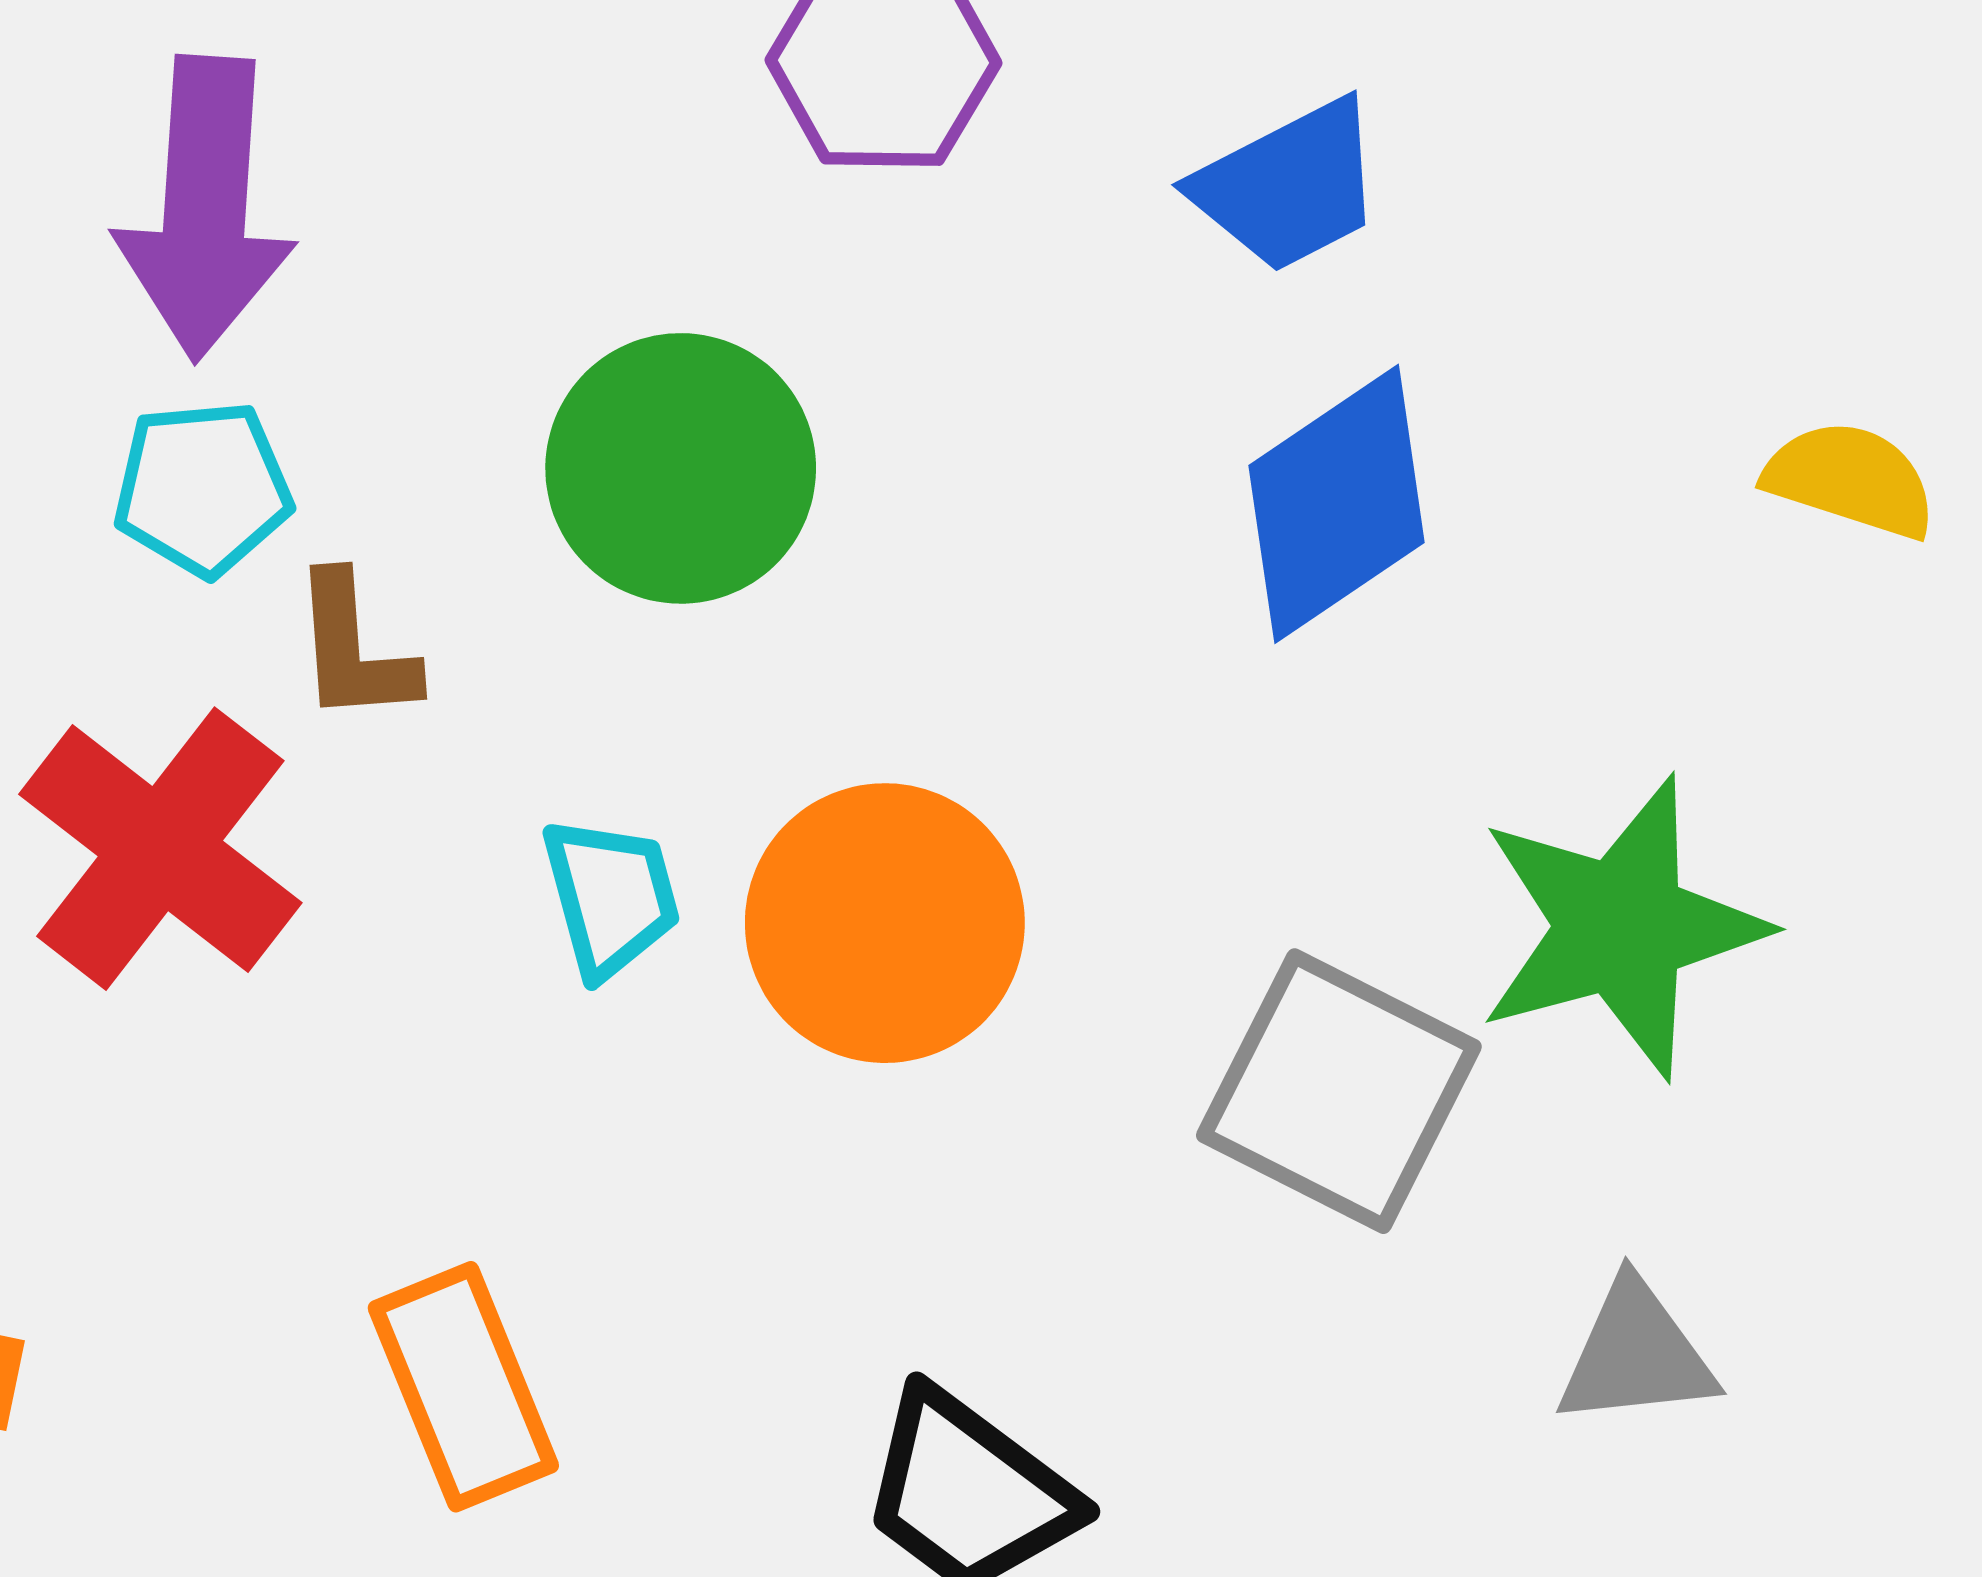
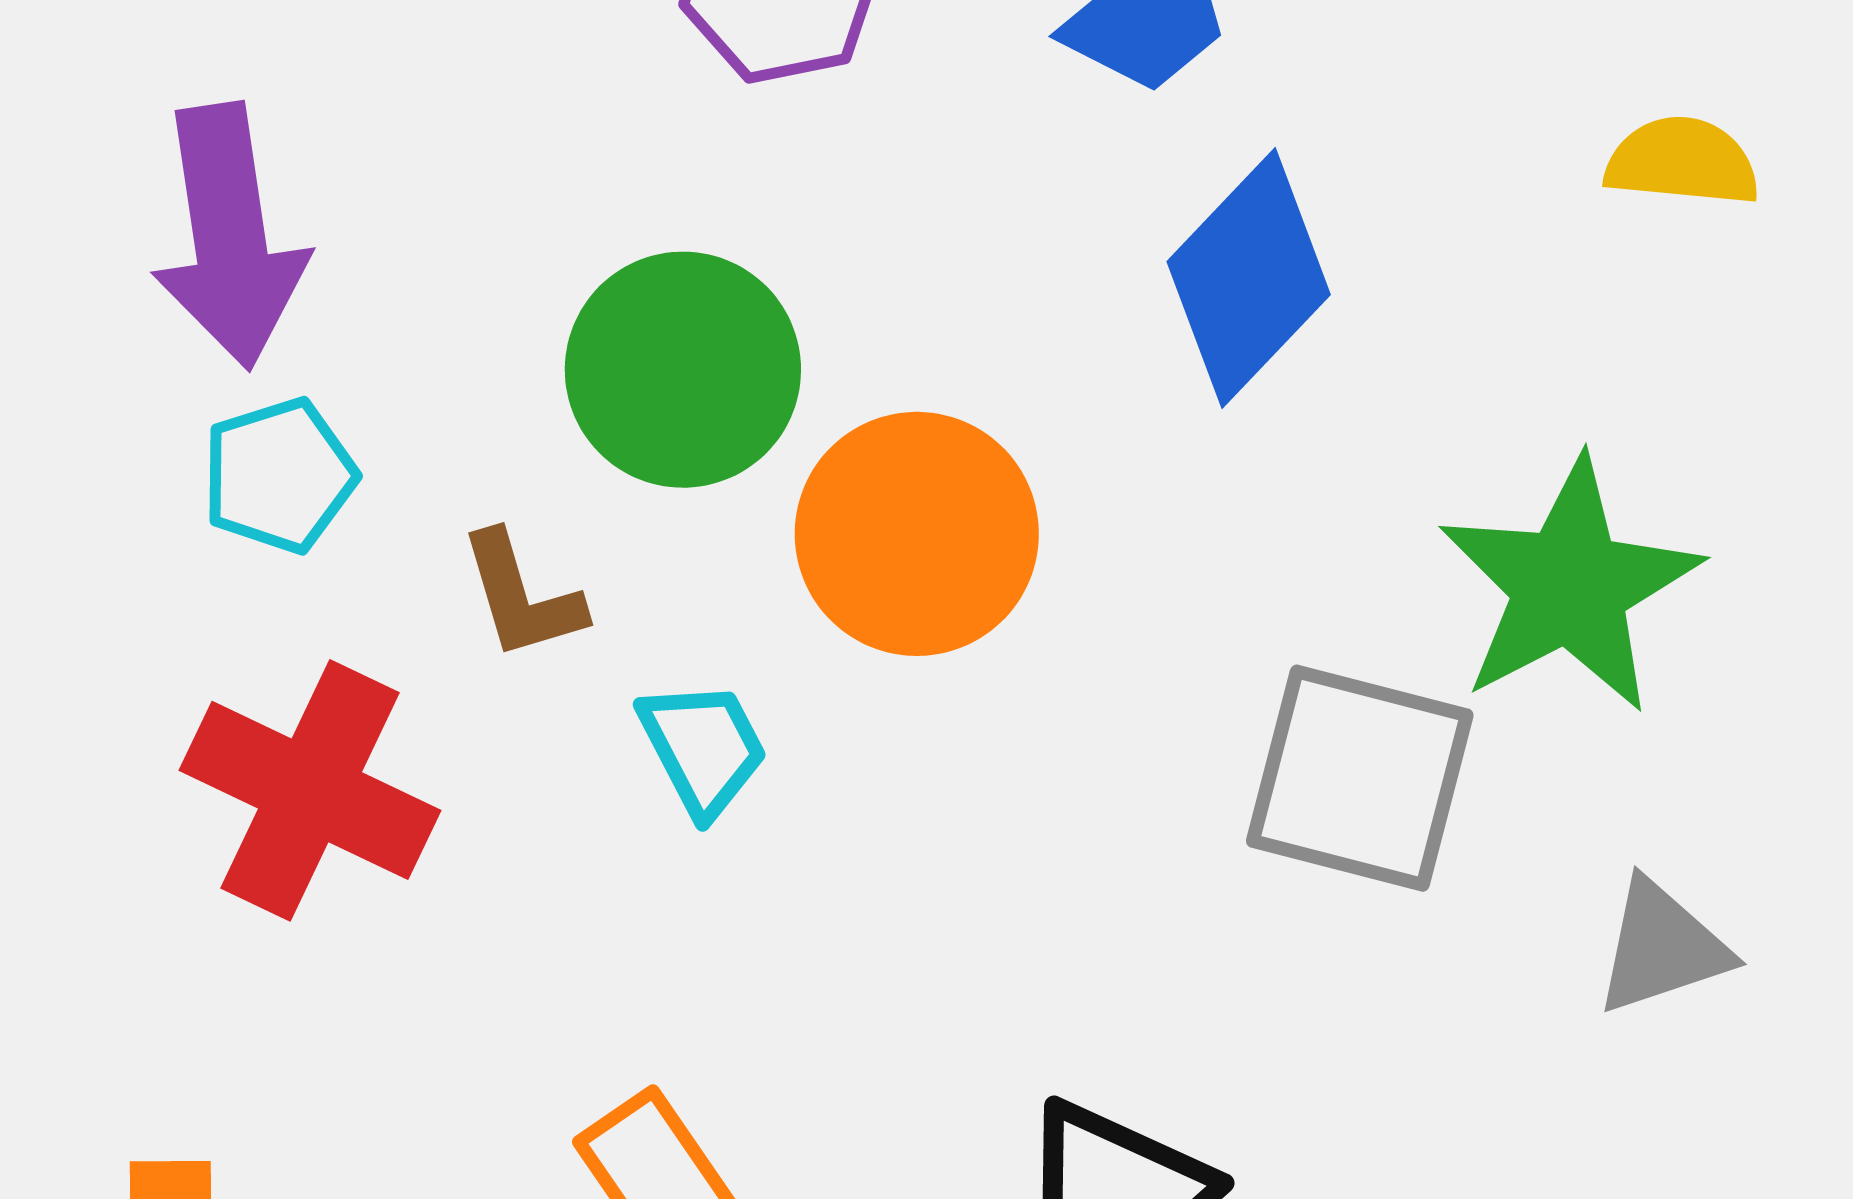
brown L-shape: (354, 649) -> (522, 596), moved
orange circle: (885, 923) -> (917, 534), moved

